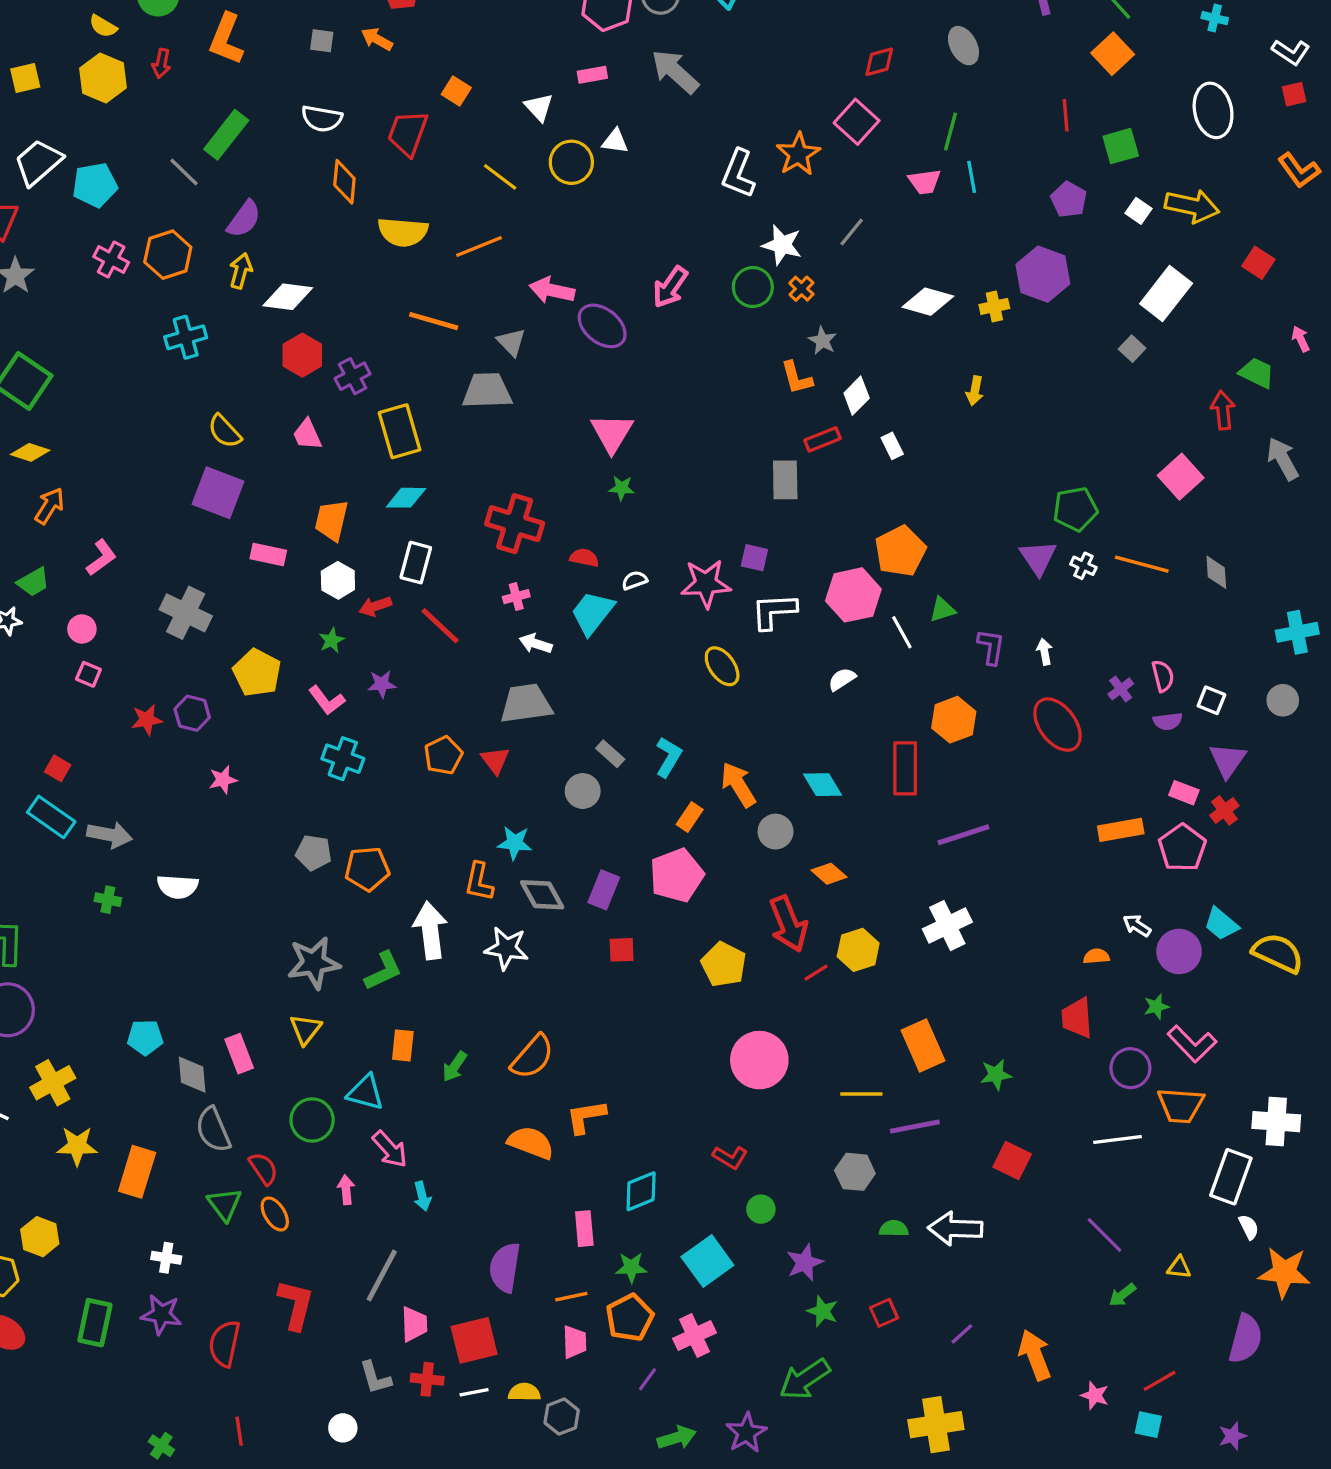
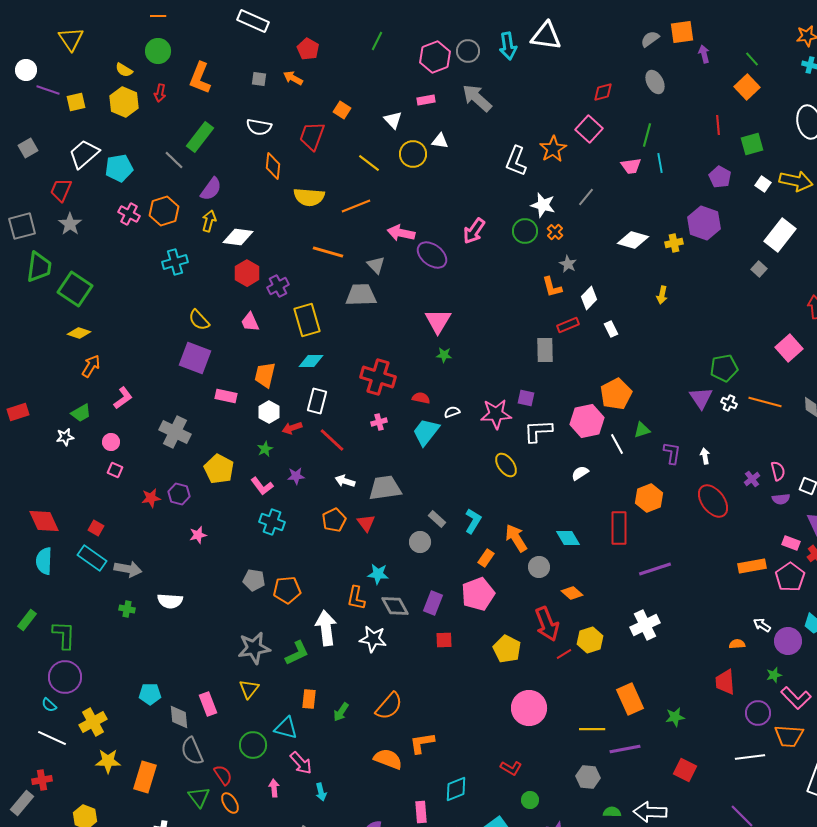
white arrow: (536, 644) -> (345, 481), moved

